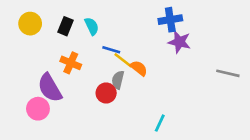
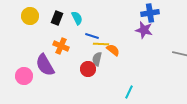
blue cross: (170, 20) -> (150, 13), moved
yellow line: (123, 60) -> (101, 44), turned -35
pink circle: (38, 109) -> (24, 76), moved

